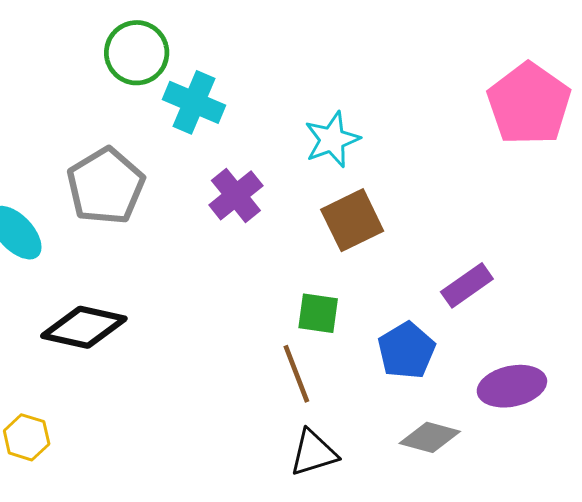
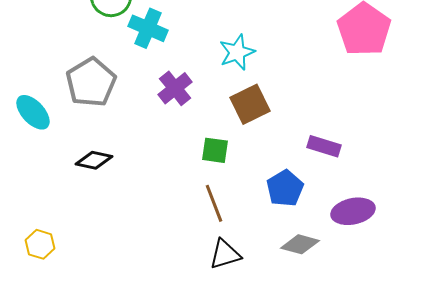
purple rectangle: (467, 285) -> (324, 146), turned 52
green square: (318, 313) -> (215, 150), moved
black diamond: (84, 327) -> (94, 160), moved, size x0.7

